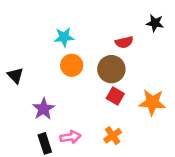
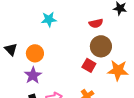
orange circle: (72, 65) -> (35, 53), moved
brown circle: (111, 69) -> (101, 46), moved

